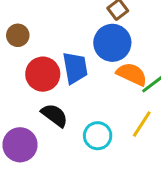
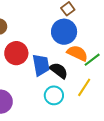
blue trapezoid: (75, 68) -> (41, 65), moved
black semicircle: (55, 115) -> (59, 71), moved

